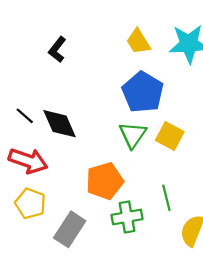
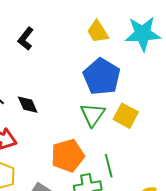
black diamond: (60, 124) -> (28, 105), size x0.7
green line: (166, 198) -> (109, 166), moved

